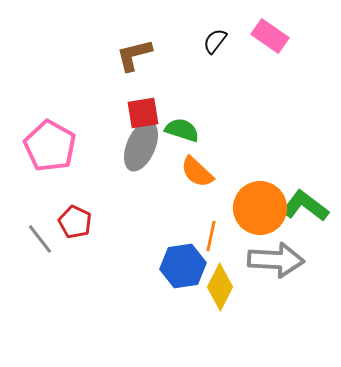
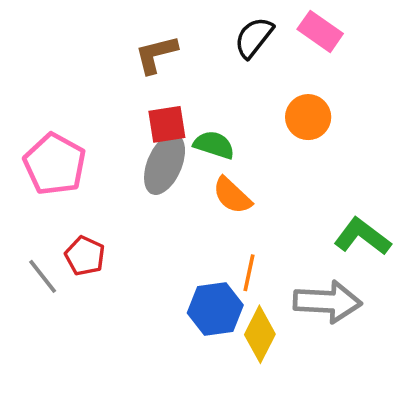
black semicircle: (215, 41) -> (254, 37), size x1.4
orange circle: (260, 208) -> (308, 117), moved, size x0.7

